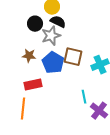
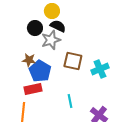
blue pentagon: (53, 63) -> (40, 71), moved
cyan line: (84, 97) -> (70, 101), moved

